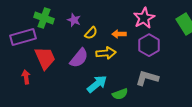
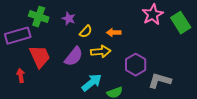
pink star: (144, 18) -> (153, 15), moved
purple hexagon: (149, 45) -> (136, 65), moved
gray L-shape: (147, 78) -> (160, 81), moved

